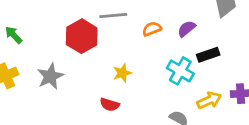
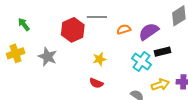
purple semicircle: (187, 29) -> (149, 32), size x1.5
gray star: (50, 76) -> (48, 57), turned -30
red semicircle: (110, 105) -> (96, 83), moved

